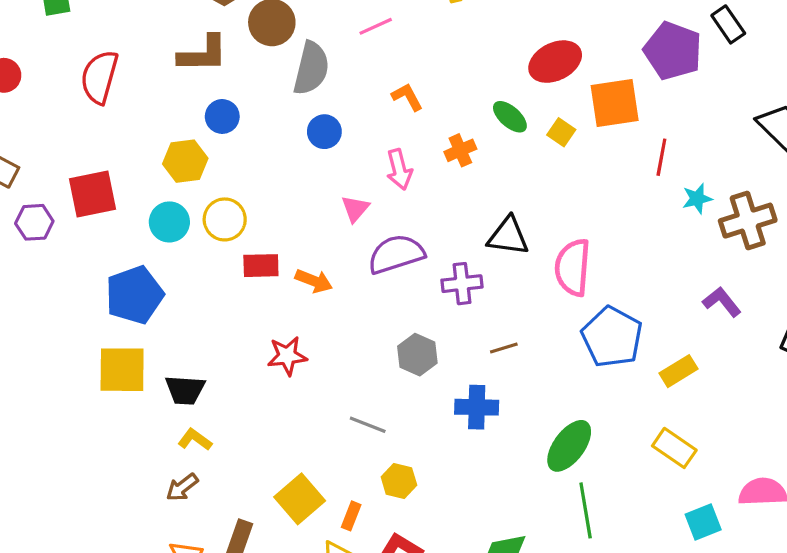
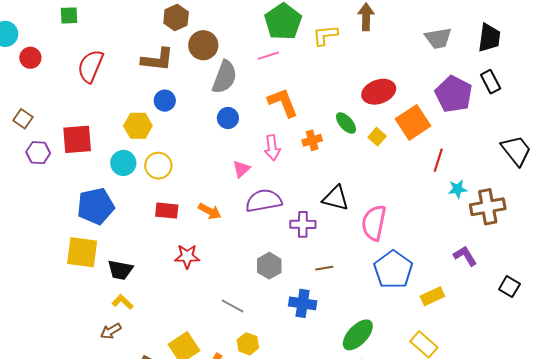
orange L-shape: (407, 97) -> (283, 103), size x1.6
orange square: (615, 103) -> (413, 122), turned -32
red rectangle: (261, 266) -> (167, 211), moved

